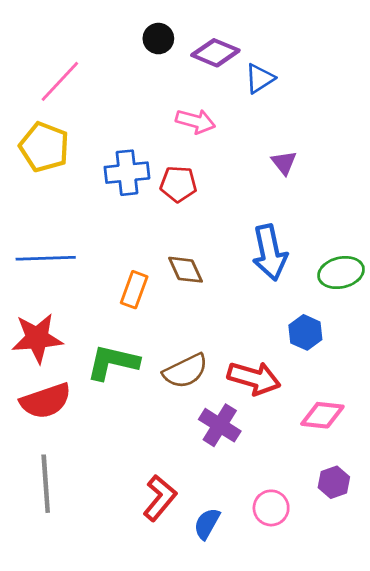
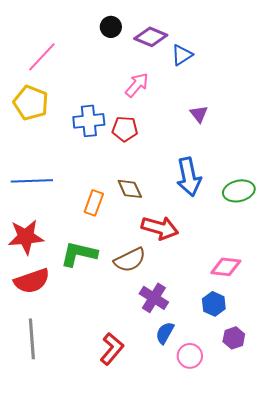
pink arrow: (195, 121) -> (137, 85), turned -64
blue hexagon: (305, 332) -> (214, 304), moved
red arrow: (254, 378) -> (160, 228), moved
pink diamond: (322, 415) -> (226, 267), moved
blue semicircle: (207, 524) -> (165, 333), moved

